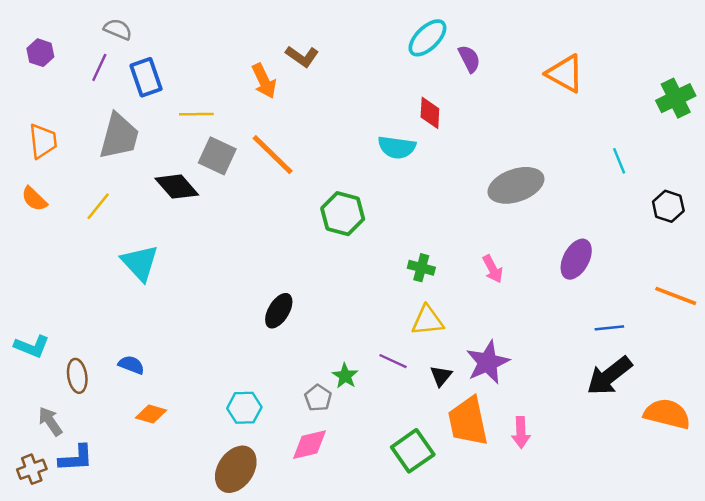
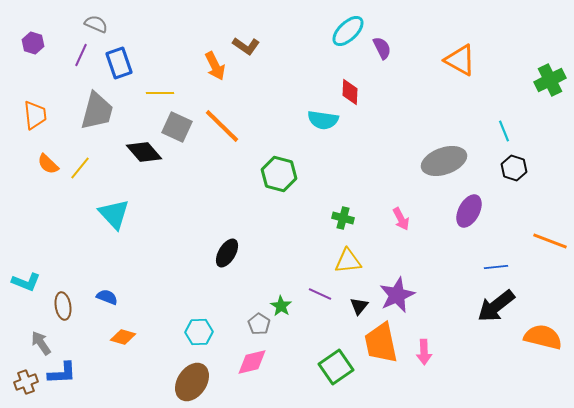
gray ellipse: (516, 185) -> (444, 161), moved
orange semicircle: (34, 199) -> (48, 164), moved
black hexagon: (668, 206) -> (514, 168), moved

